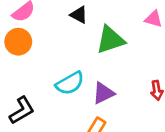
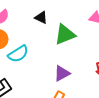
cyan semicircle: (70, 83) -> (18, 54), moved

